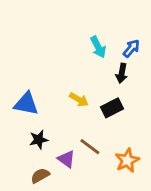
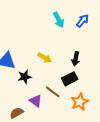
black arrow: (122, 73) -> (76, 59), moved
black rectangle: (112, 108) -> (70, 79), moved
black star: (39, 140) -> (25, 77), moved

